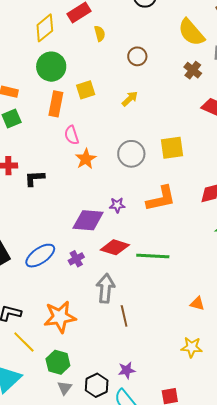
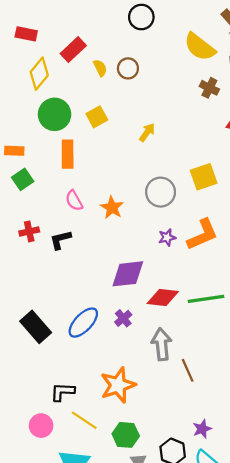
brown circle: (137, 56) -> (128, 68), moved
yellow square: (86, 90) -> (97, 117), moved
pink semicircle: (72, 135) -> (74, 201), moved
purple star: (117, 205) -> (167, 237), moved

